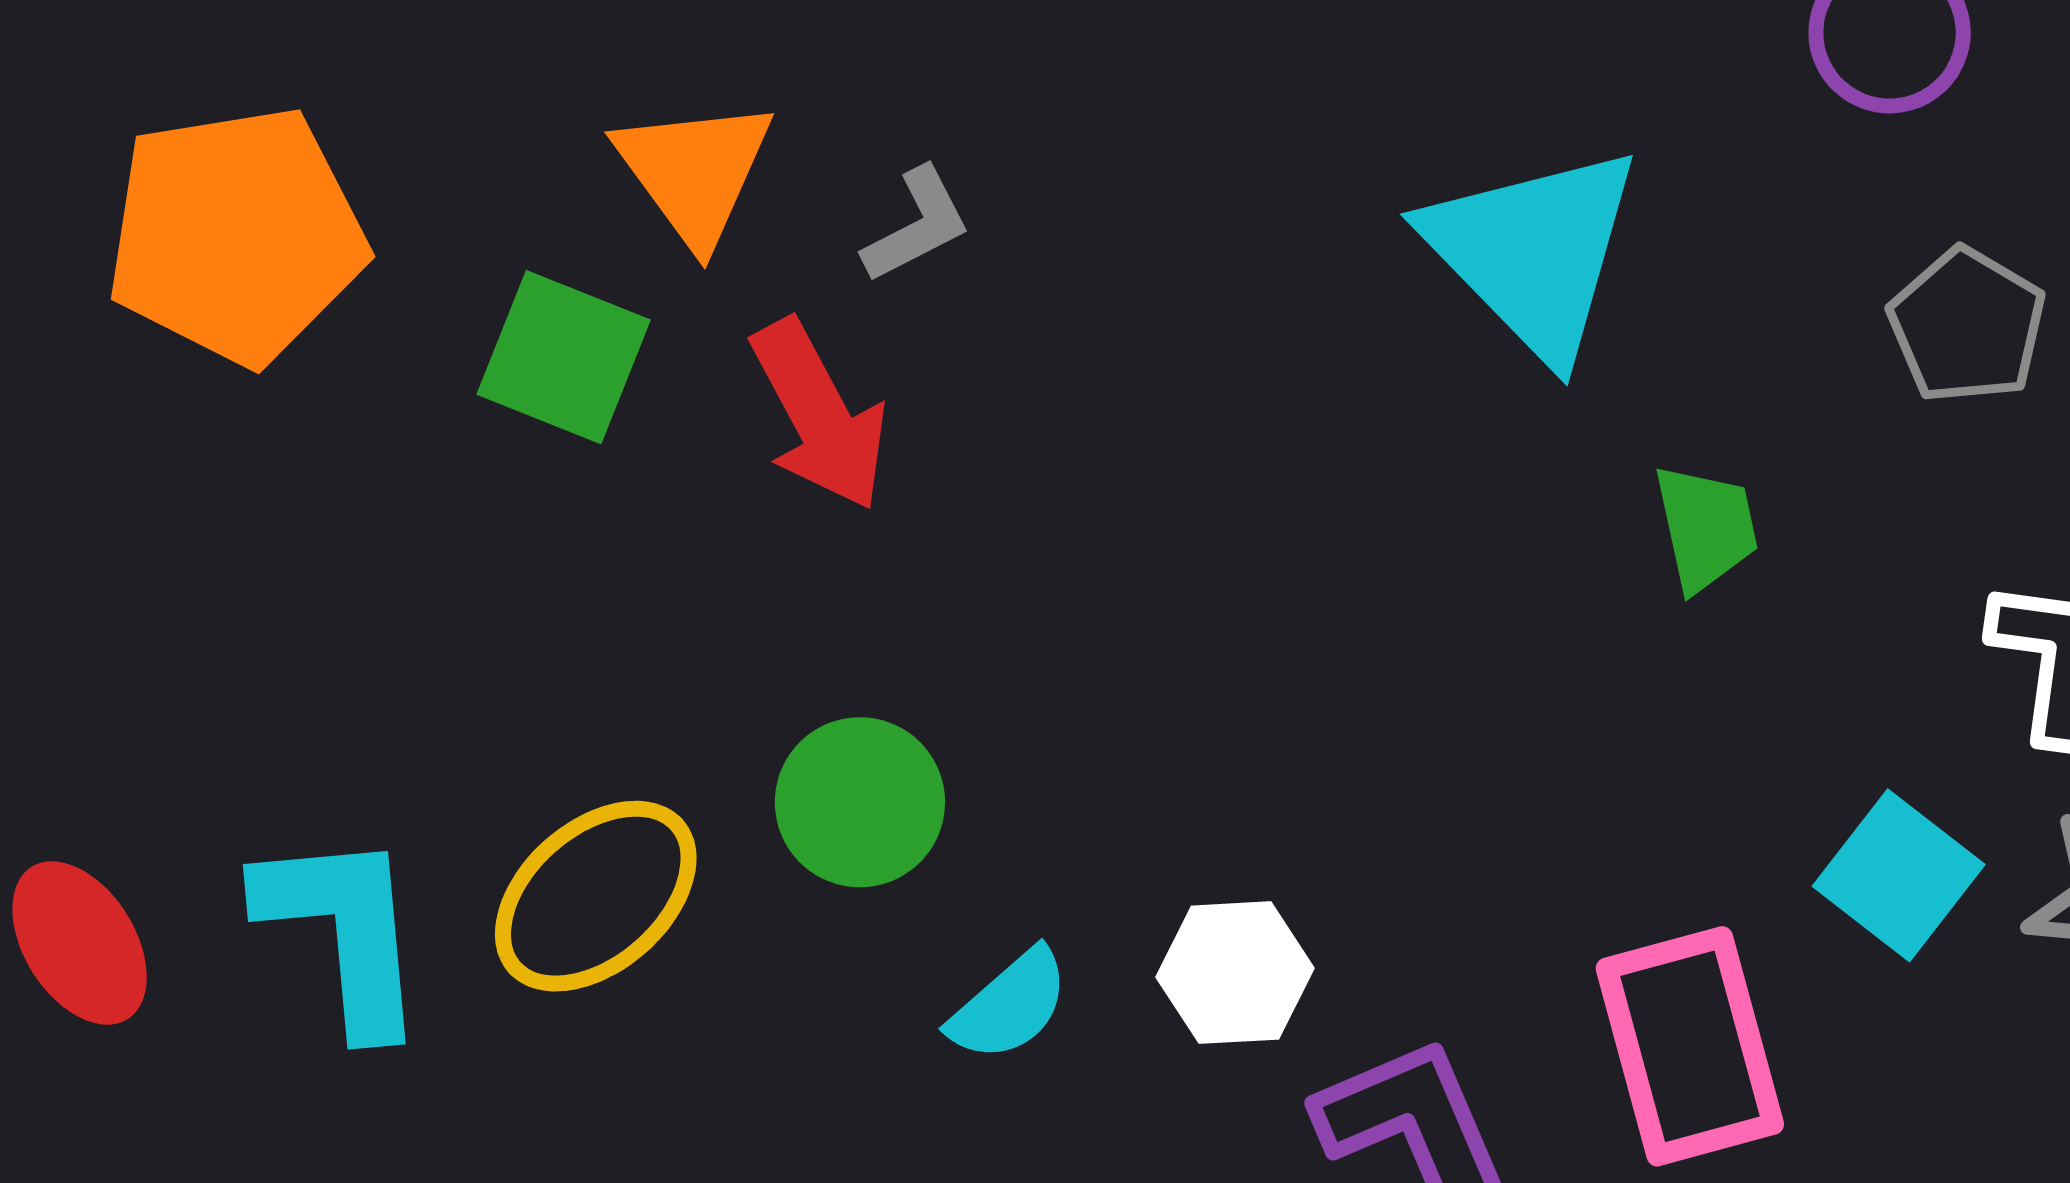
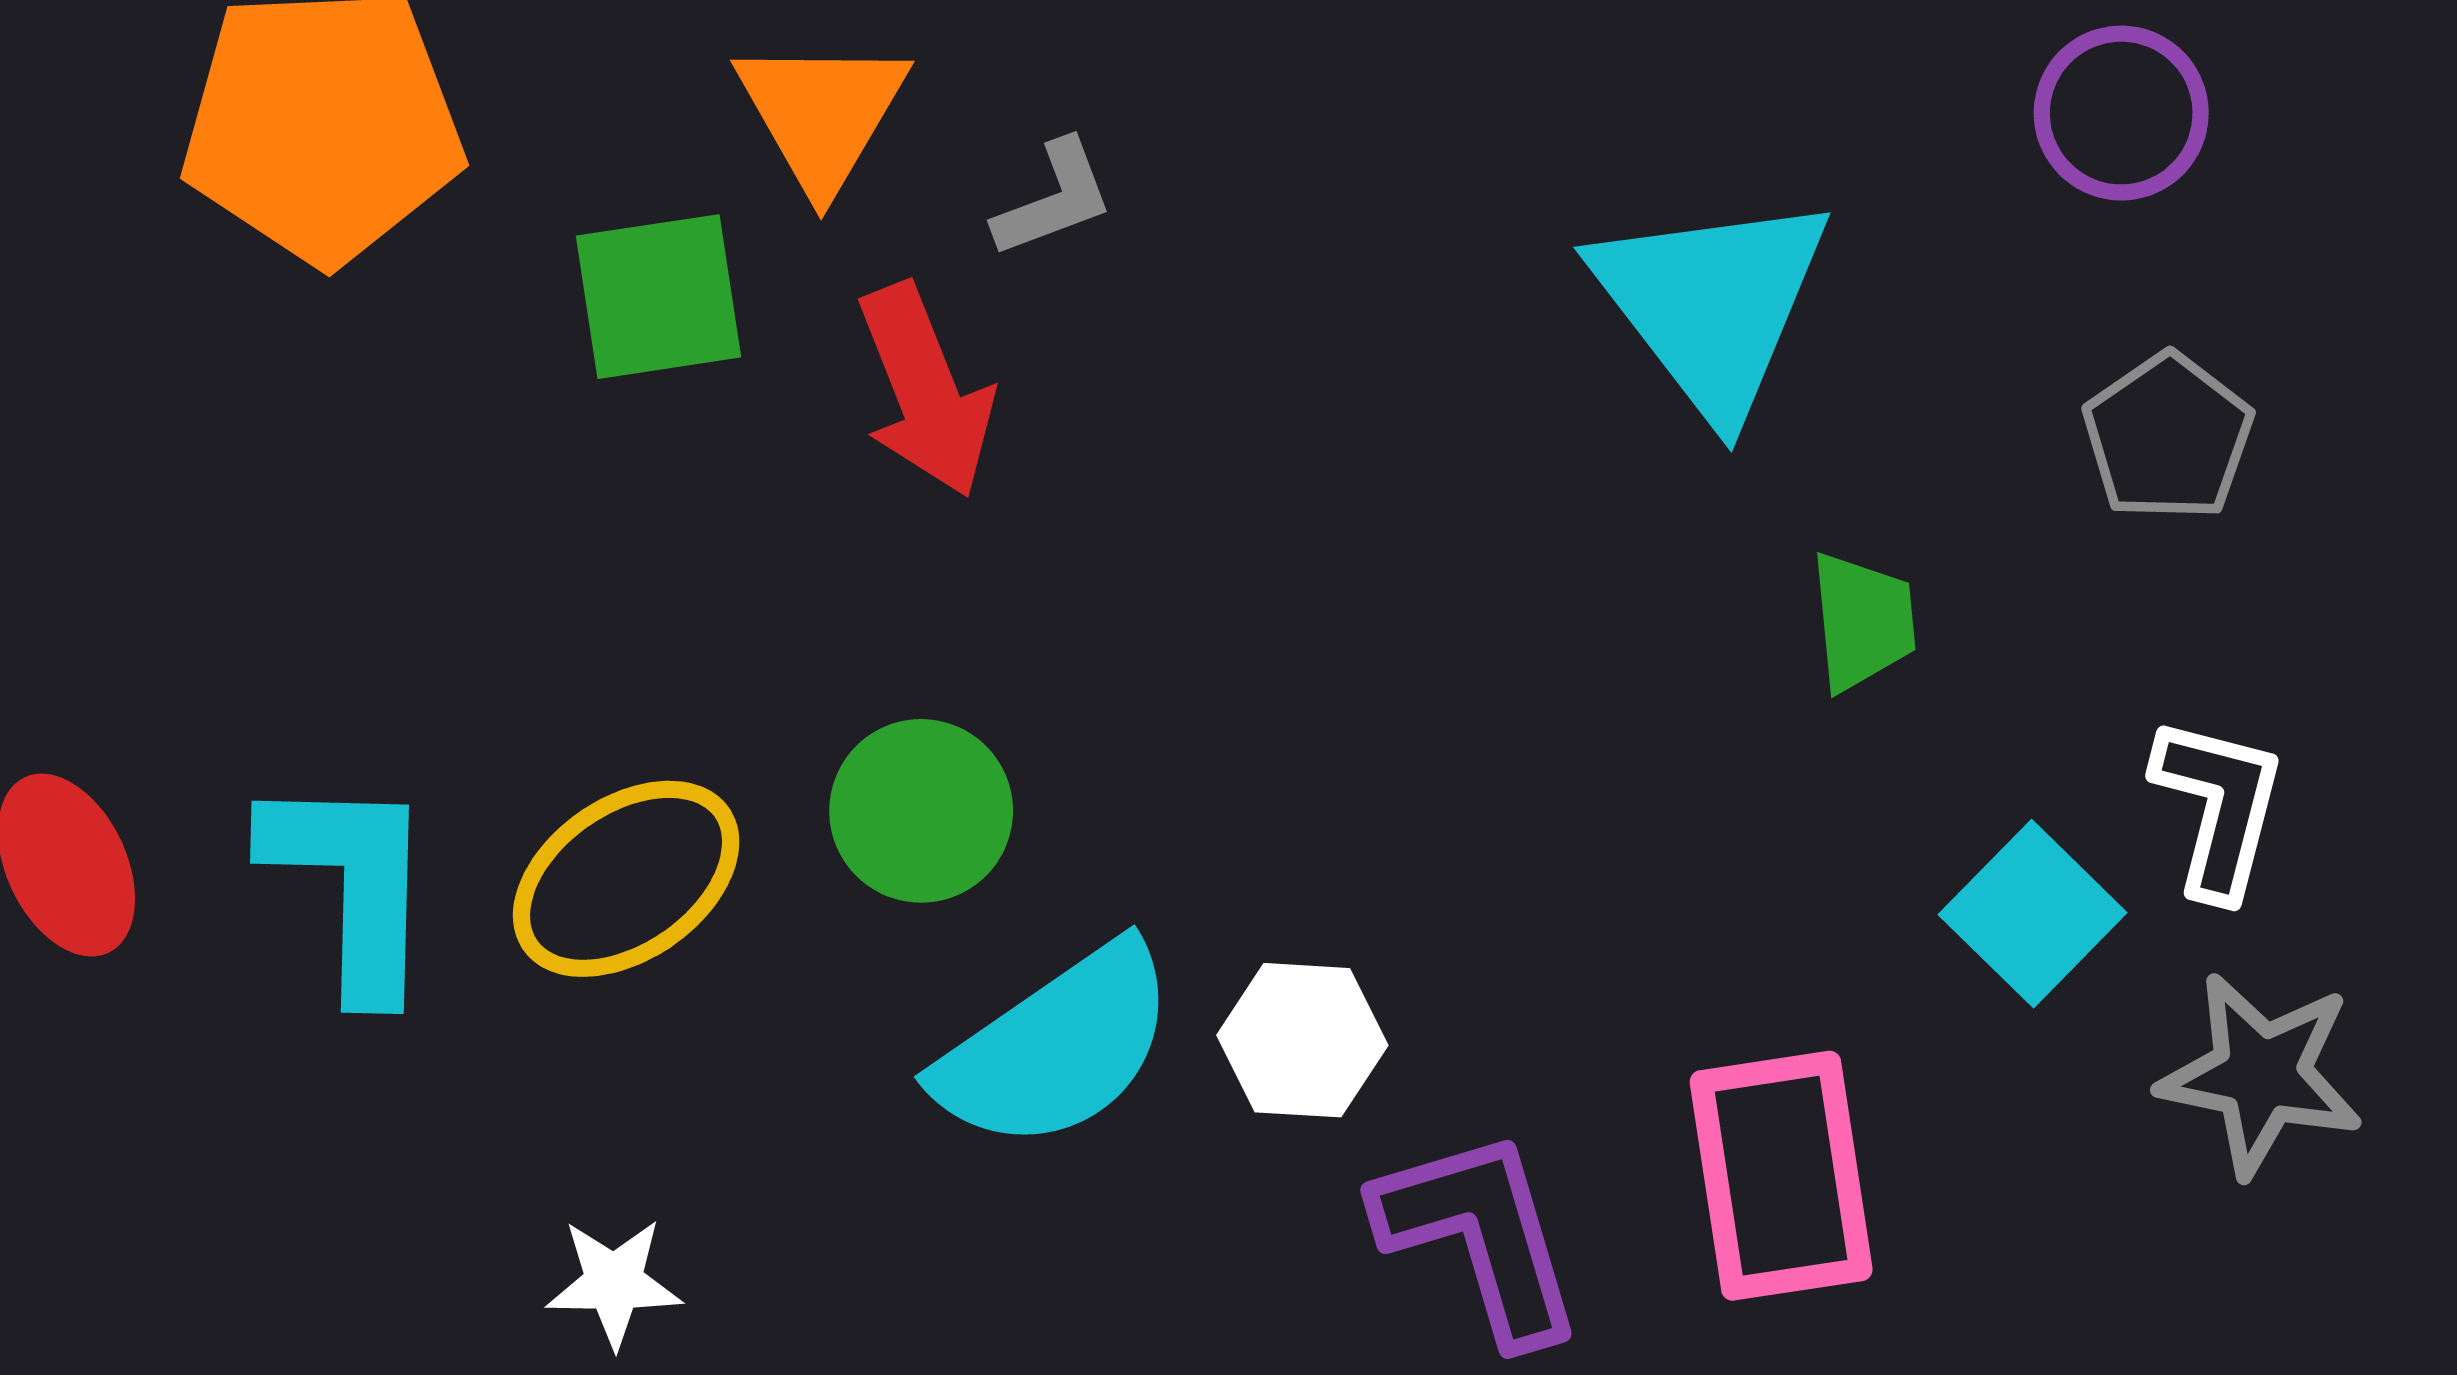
green square: (564, 357) -> (659, 297), turned -37
cyan square: (1899, 875) -> (2033, 914), moved
cyan semicircle: (1009, 1005) -> (1056, 1047), size x1.8

